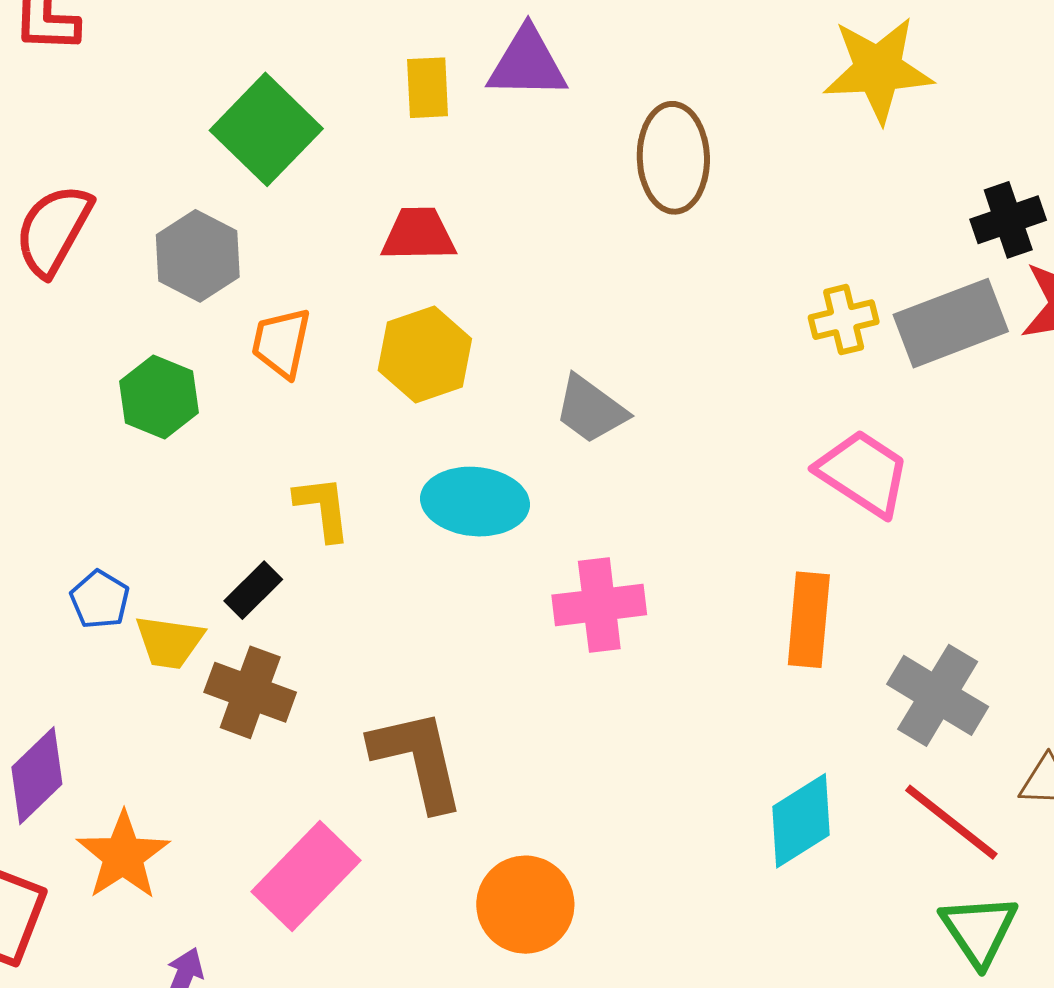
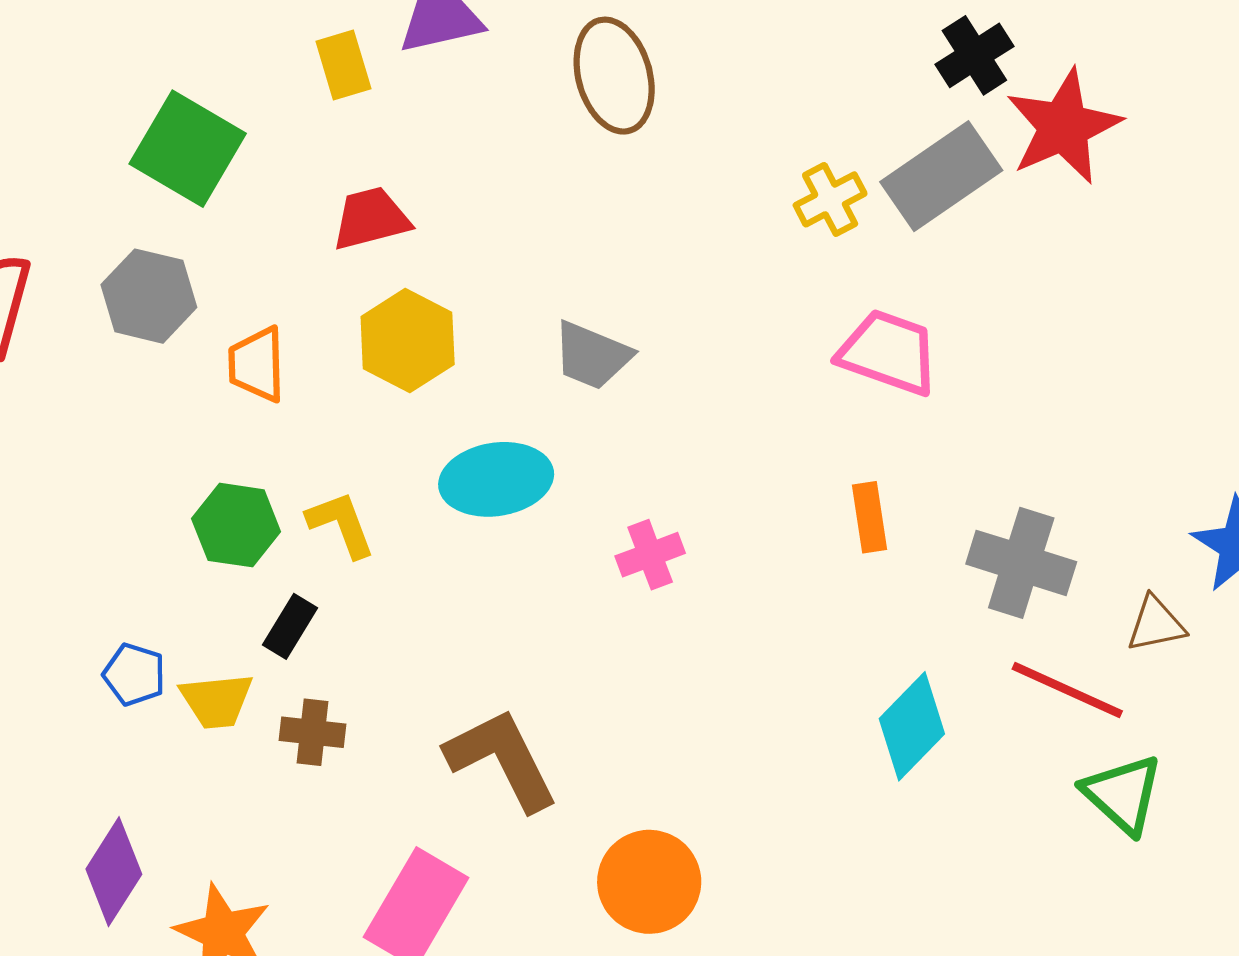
green hexagon: (159, 397) -> (236, 525), moved
pink cross: (599, 605) -> (650, 555), size x0.7
orange rectangle: (809, 620) -> (870, 517), size x0.7
brown cross: (250, 692) -> (312, 732), size x0.7

